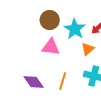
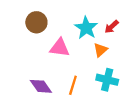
brown circle: (50, 20) -> (36, 22), moved

